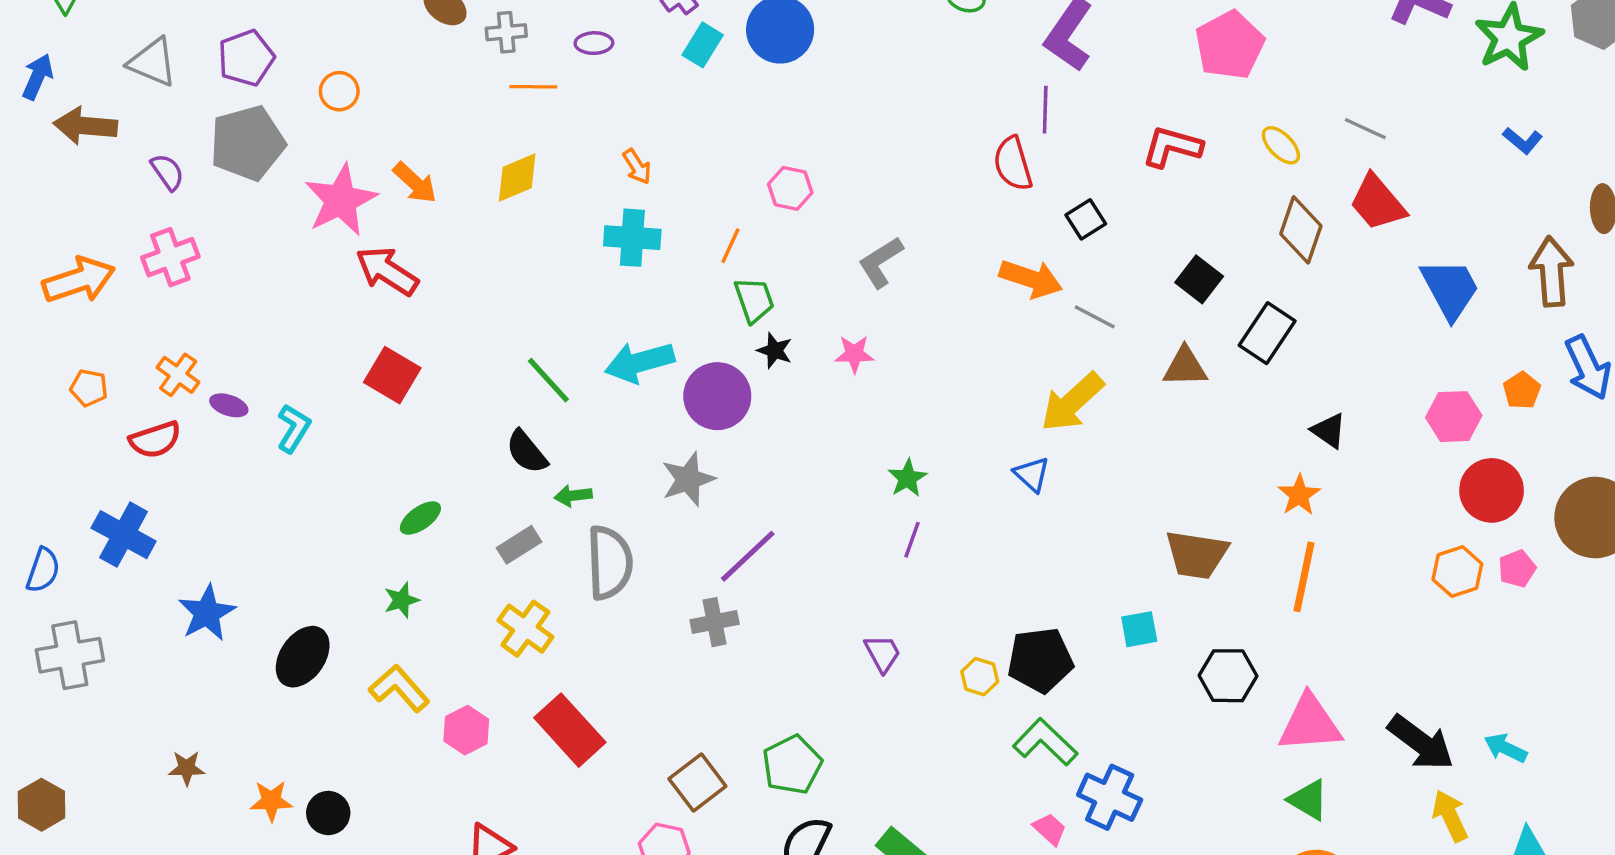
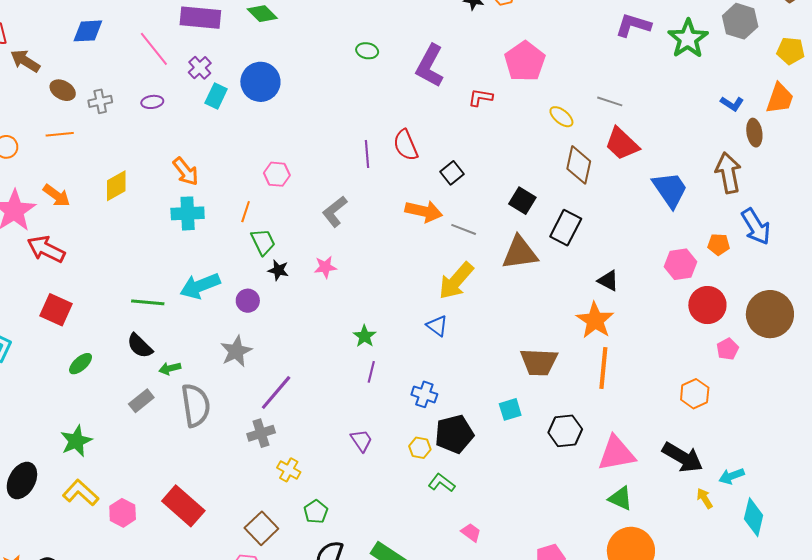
orange line: (533, 87) -> (60, 134), moved
purple line: (1045, 110) -> (367, 154), moved
blue L-shape: (1523, 141) -> (732, 104), moved
red L-shape: (1172, 147) -> (480, 97), moved, size x0.7
orange arrow: (637, 167) -> (186, 171), size x1.4
brown triangle: (1185, 367) -> (520, 253), size x1.4
green line: (548, 380) -> (148, 302), turned -36
orange pentagon: (1522, 390) -> (719, 244), turned -30
purple circle: (717, 396) -> (248, 301), size x0.6
orange star: (1299, 495) -> (595, 320), size x1.5
green ellipse: (420, 518) -> (81, 364), moved
orange hexagon: (1457, 572) -> (695, 394), moved
green star: (402, 600) -> (76, 441), size x1.5
yellow cross: (525, 629) -> (289, 470), moved, size x0.7
green L-shape: (1045, 742) -> (442, 483), moved, size x0.7
cyan arrow: (1505, 748) -> (732, 476), moved, turned -40
green pentagon: (792, 765) -> (316, 512), size x0.7
blue cross: (1110, 797) -> (424, 394), moved, size x0.7
yellow arrow: (1450, 816) -> (705, 498), size x0.7

